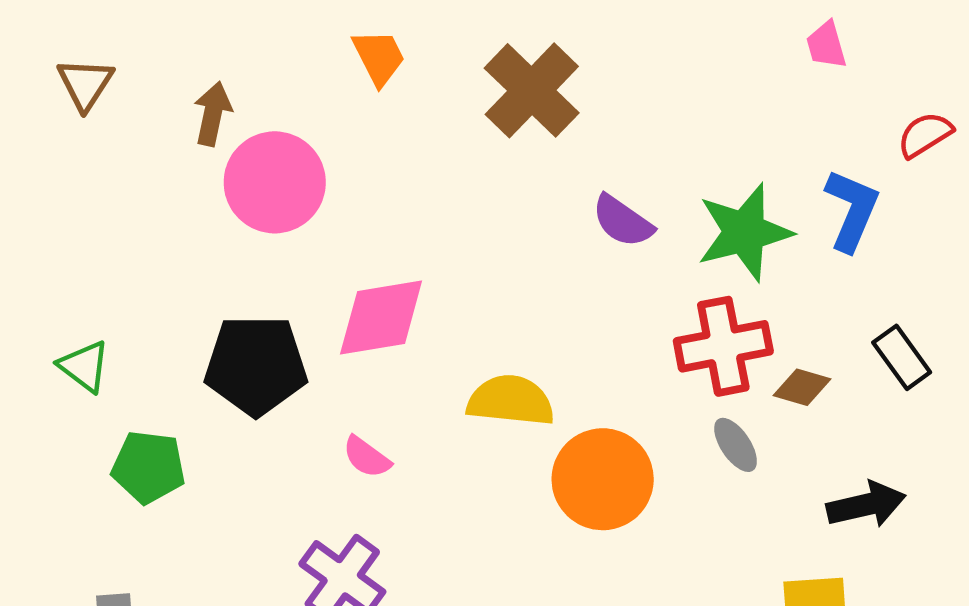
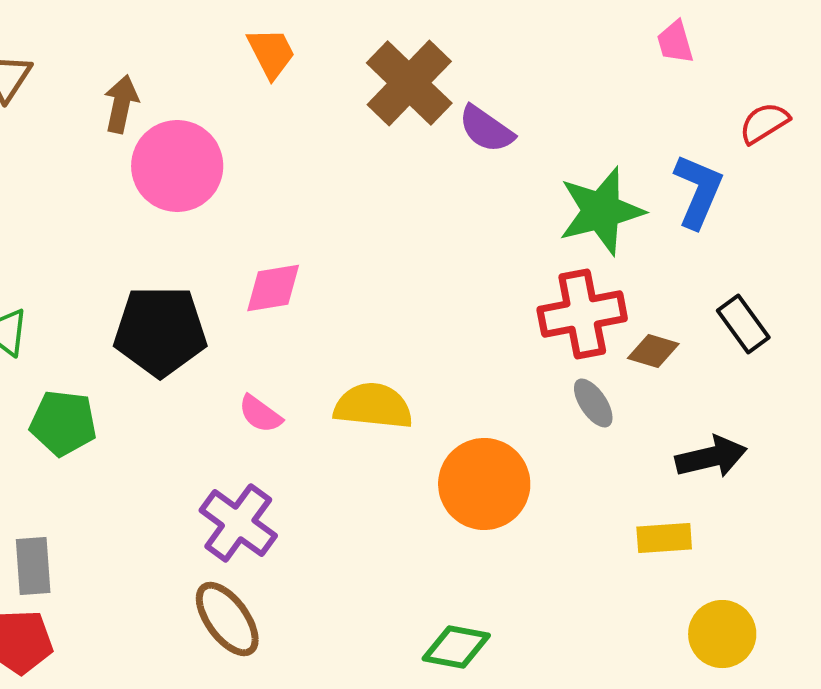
purple semicircle: (623, 221) -> (486, 129), moved
pink diamond: (381, 318) -> (273, 288), size x0.7
yellow semicircle: (511, 401) -> (373, 406), moved
orange circle: (603, 479) -> (484, 484), moved

